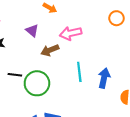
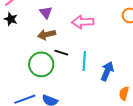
brown arrow: (50, 50) -> (47, 34), moved
black line: (15, 75) -> (61, 53), moved

